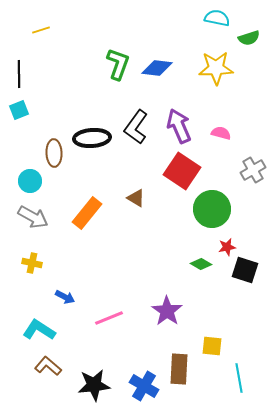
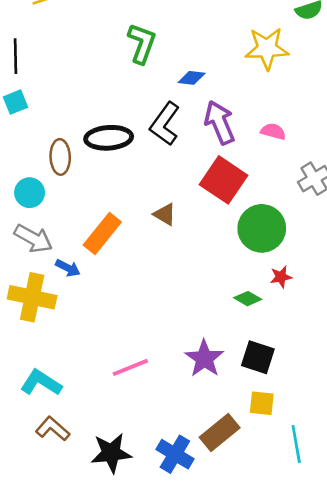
blue diamond: (157, 68) -> (192, 78), moved, size x0.7
yellow cross: (32, 263) -> (32, 297), size x1.8
black square: (245, 270) -> (258, 357), moved
blue arrow: (65, 297) -> (68, 268), moved
brown rectangle: (179, 369) -> (220, 433), turned 48

